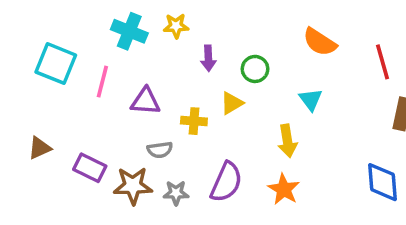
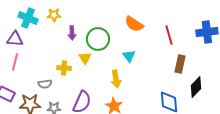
green circle: (255, 69) -> (98, 39), size x1.5
pink line: (102, 82) -> (15, 62), moved
purple triangle: (145, 101) -> (15, 39), moved
yellow triangle: (232, 103) -> (85, 58), turned -32

